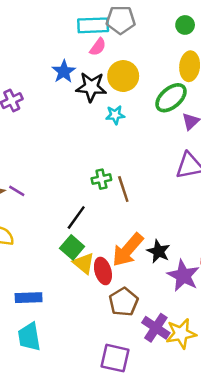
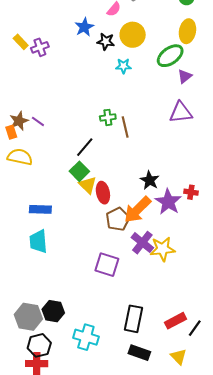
black star: (91, 87) -> (106, 41), size x0.7
orange arrow: (128, 250) -> (137, 210), moved

